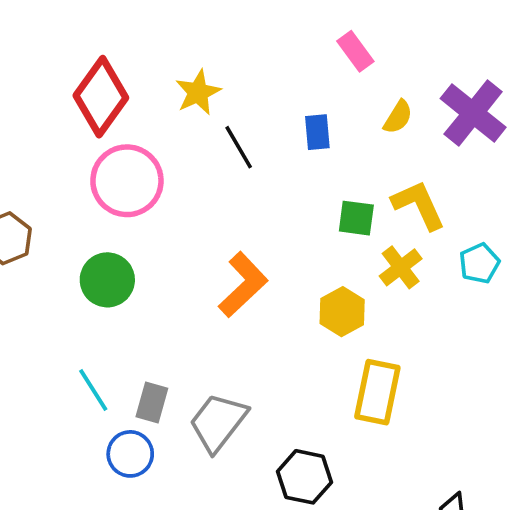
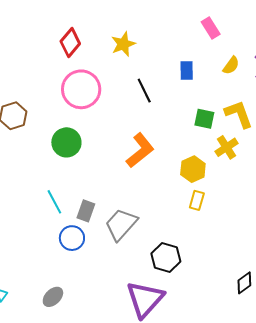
red diamond: (101, 97) -> (70, 42), size x0.7
black line: (239, 147) -> (144, 91), moved
yellow rectangle: (377, 392) -> (197, 200), moved, size x0.6

